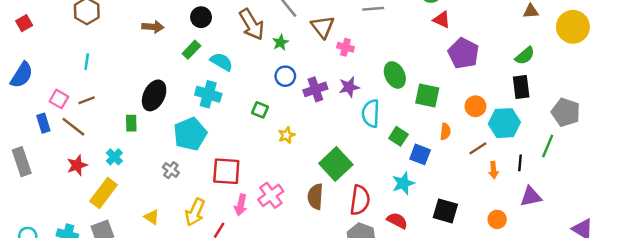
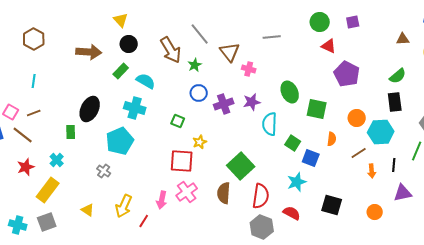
brown arrow: (153, 27) -> (89, 52), size x1.4
red square: (226, 171) -> (182, 161), moved

